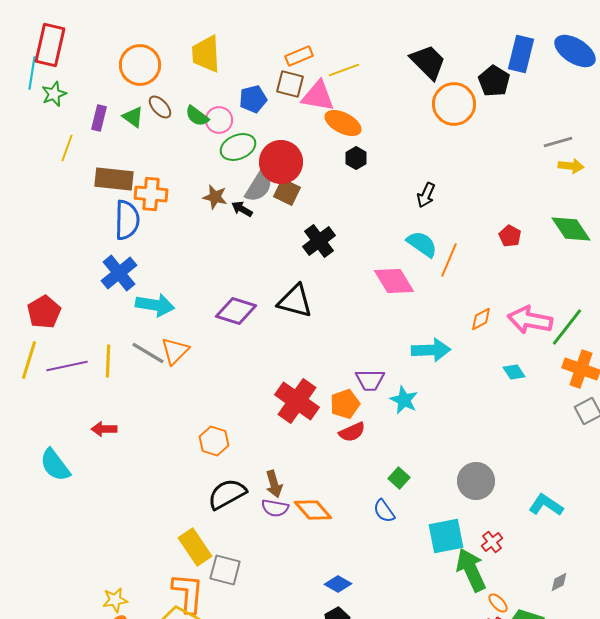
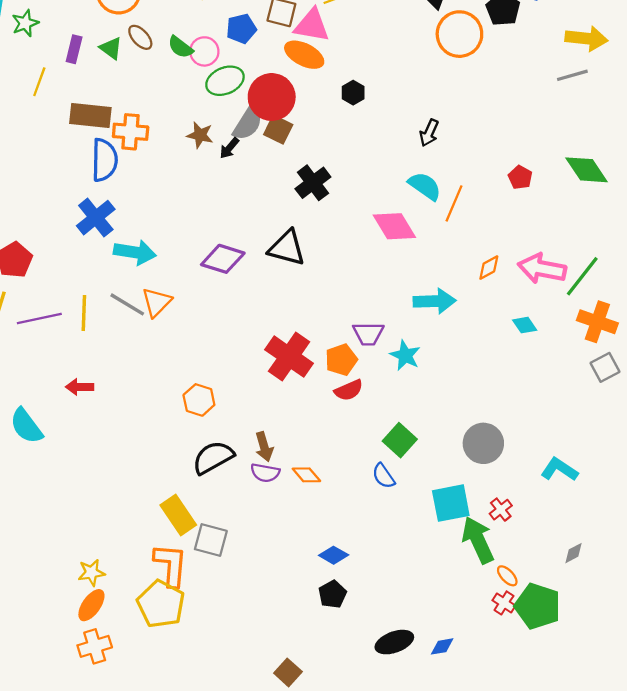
orange ellipse: (343, 123) -> (304, 55), moved
yellow arrow: (571, 166) -> (587, 38), moved, size x1.5
black arrow: (242, 209) -> (229, 148), turned -80
green square: (399, 478) -> (400, 440), size x1.4
orange diamond: (313, 510) -> (306, 475), size x0.7

